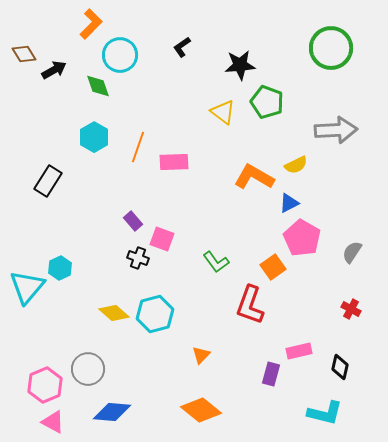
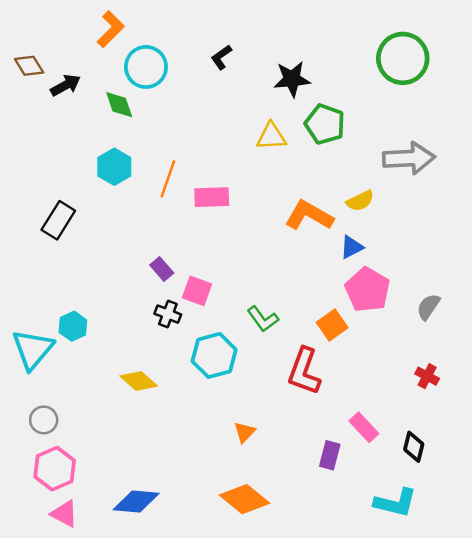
yellow triangle: (223, 112) -> (271, 136), turned -40
cyan hexagon: (155, 314) -> (214, 355), moved
pink rectangle: (299, 351) -> (364, 427), turned 60
gray circle: (88, 369) -> (44, 420), moved, size x0.7

